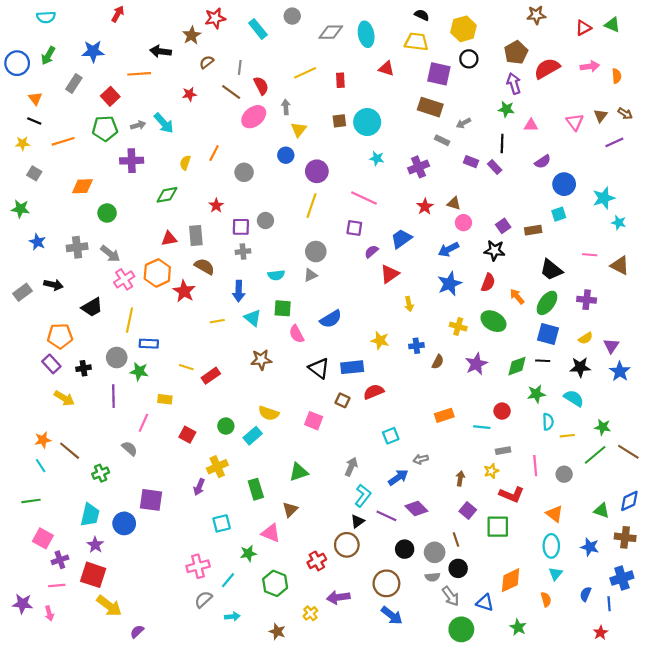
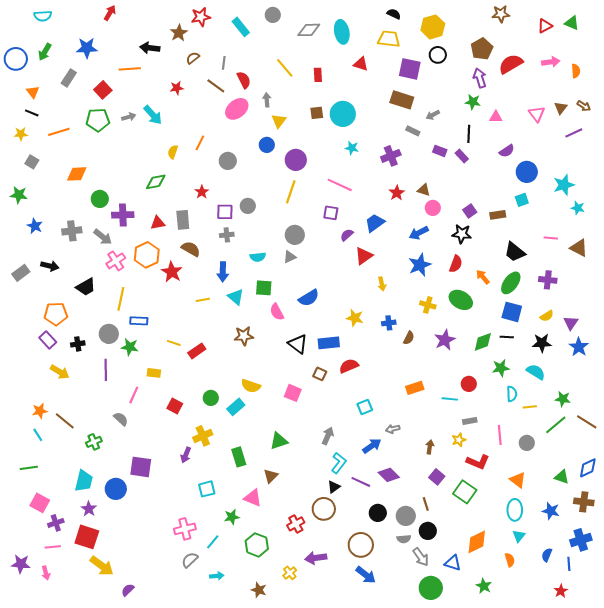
yellow line: (305, 73) -> (285, 68), turned 75
purple cross: (132, 161) -> (123, 215), moved
green square: (498, 527) -> (465, 492), turned 35

